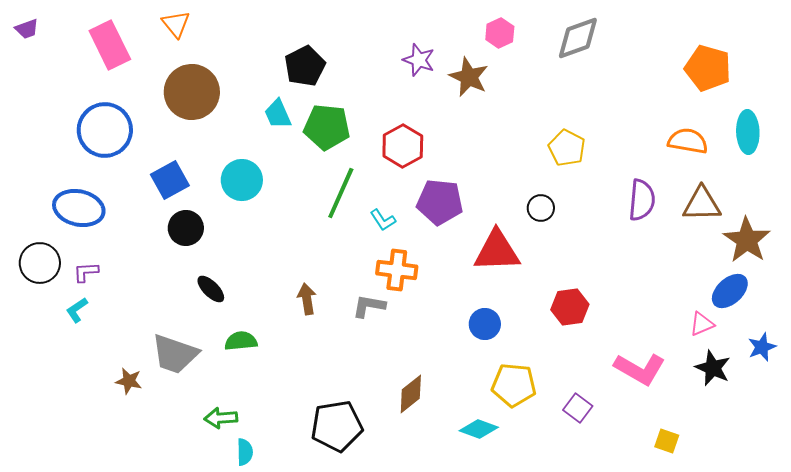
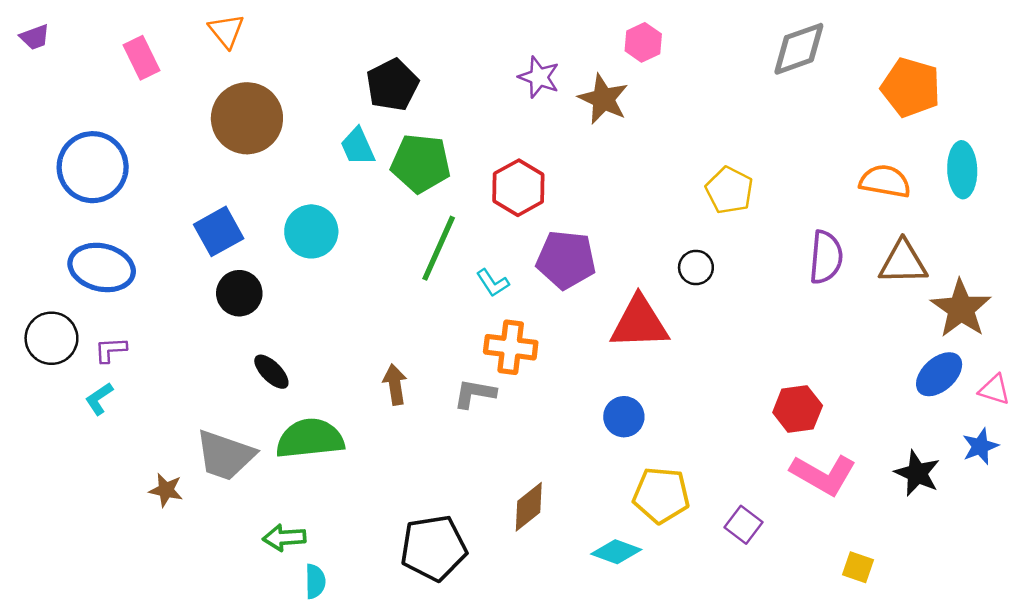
gray diamond: (578, 38) -> (799, 49), moved
pink rectangle: (110, 45) -> (142, 58), size x0.7
blue circle: (105, 130) -> (93, 167), moved
red hexagon: (570, 307) -> (798, 409), moved
pink triangle: (702, 324) -> (994, 390), moved, turned 40
green semicircle: (241, 341) -> (310, 439), size x1.6

